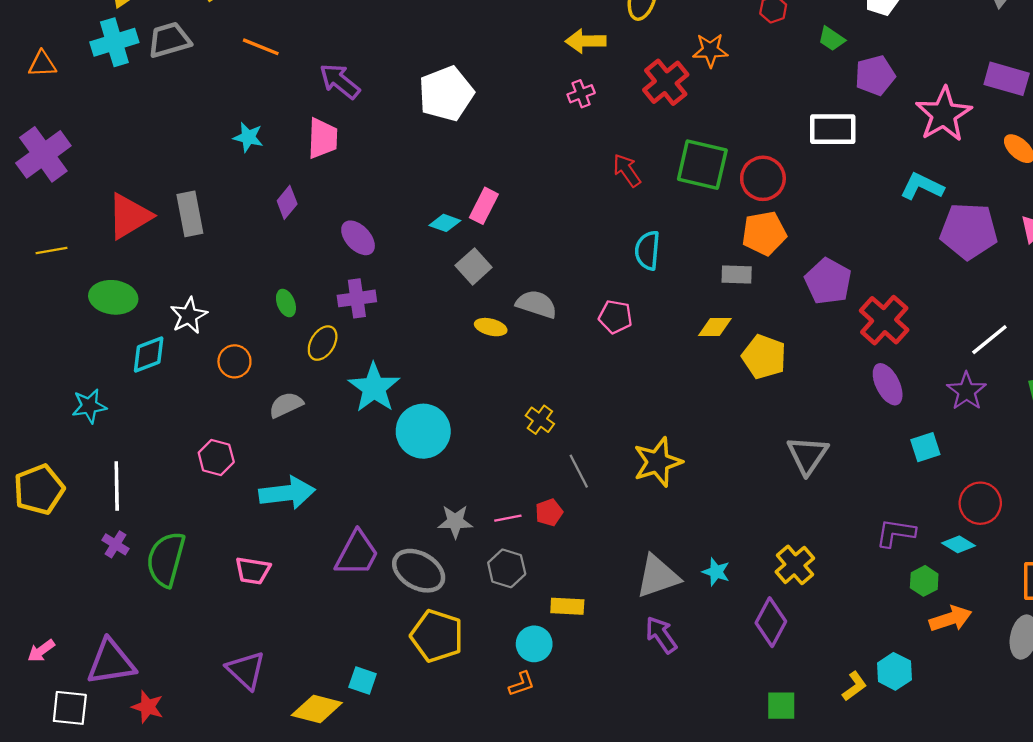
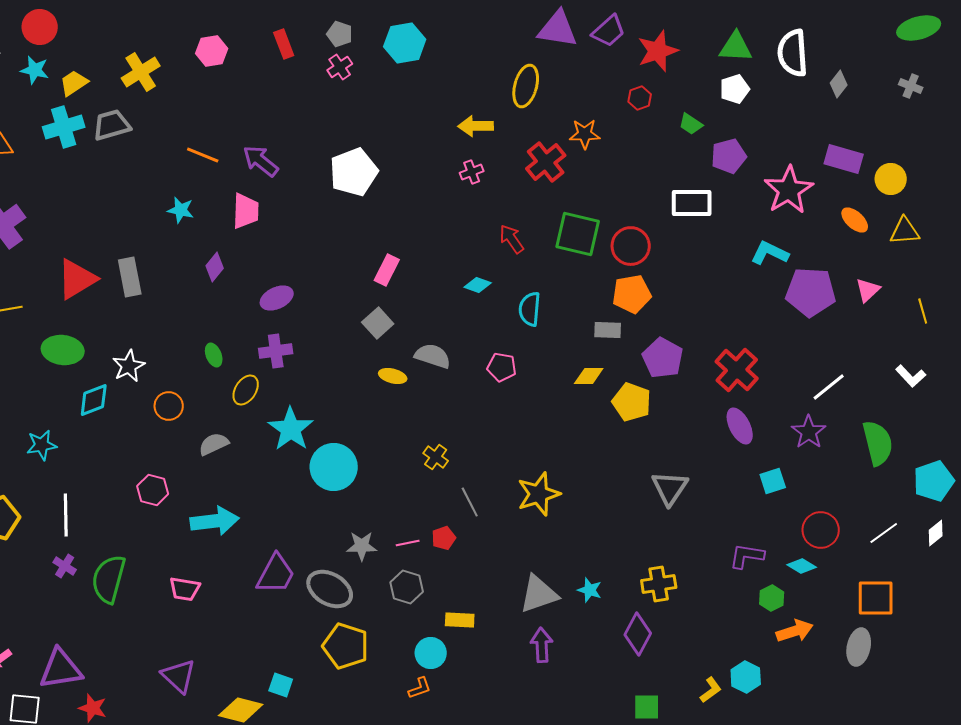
orange line: (261, 47) -> (203, 155), moved
cyan diamond: (445, 223) -> (478, 285), moved
purple ellipse: (358, 238) -> (277, 298), turned -72
purple pentagon: (828, 281) -> (663, 358), moved
yellow cross: (795, 565) -> (659, 584), turned 32
purple arrow: (661, 635) -> (542, 645), turned 32

